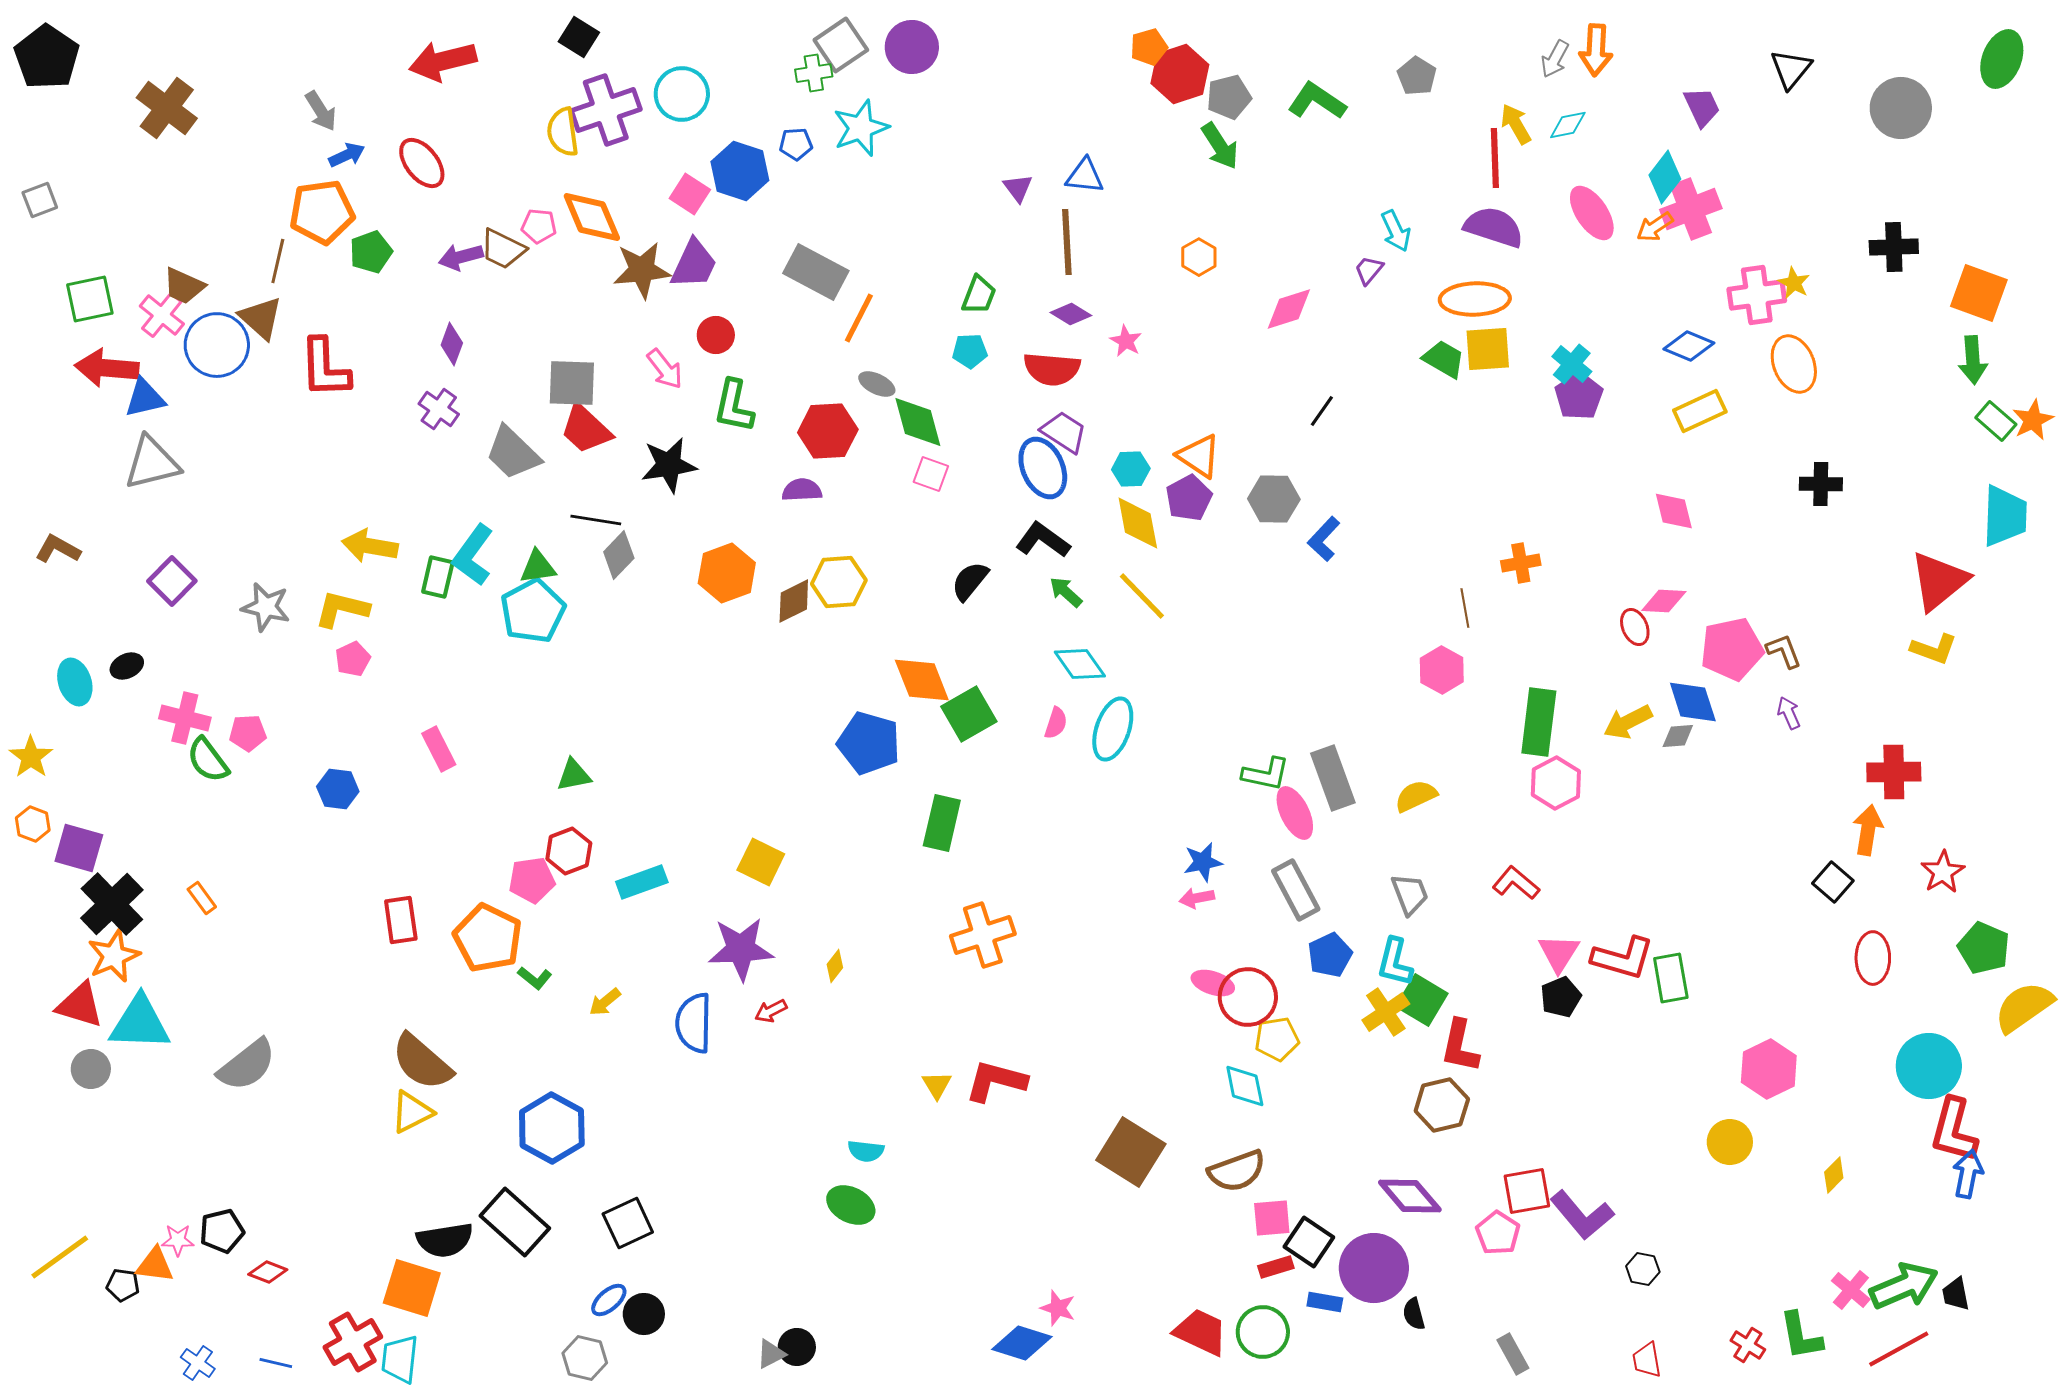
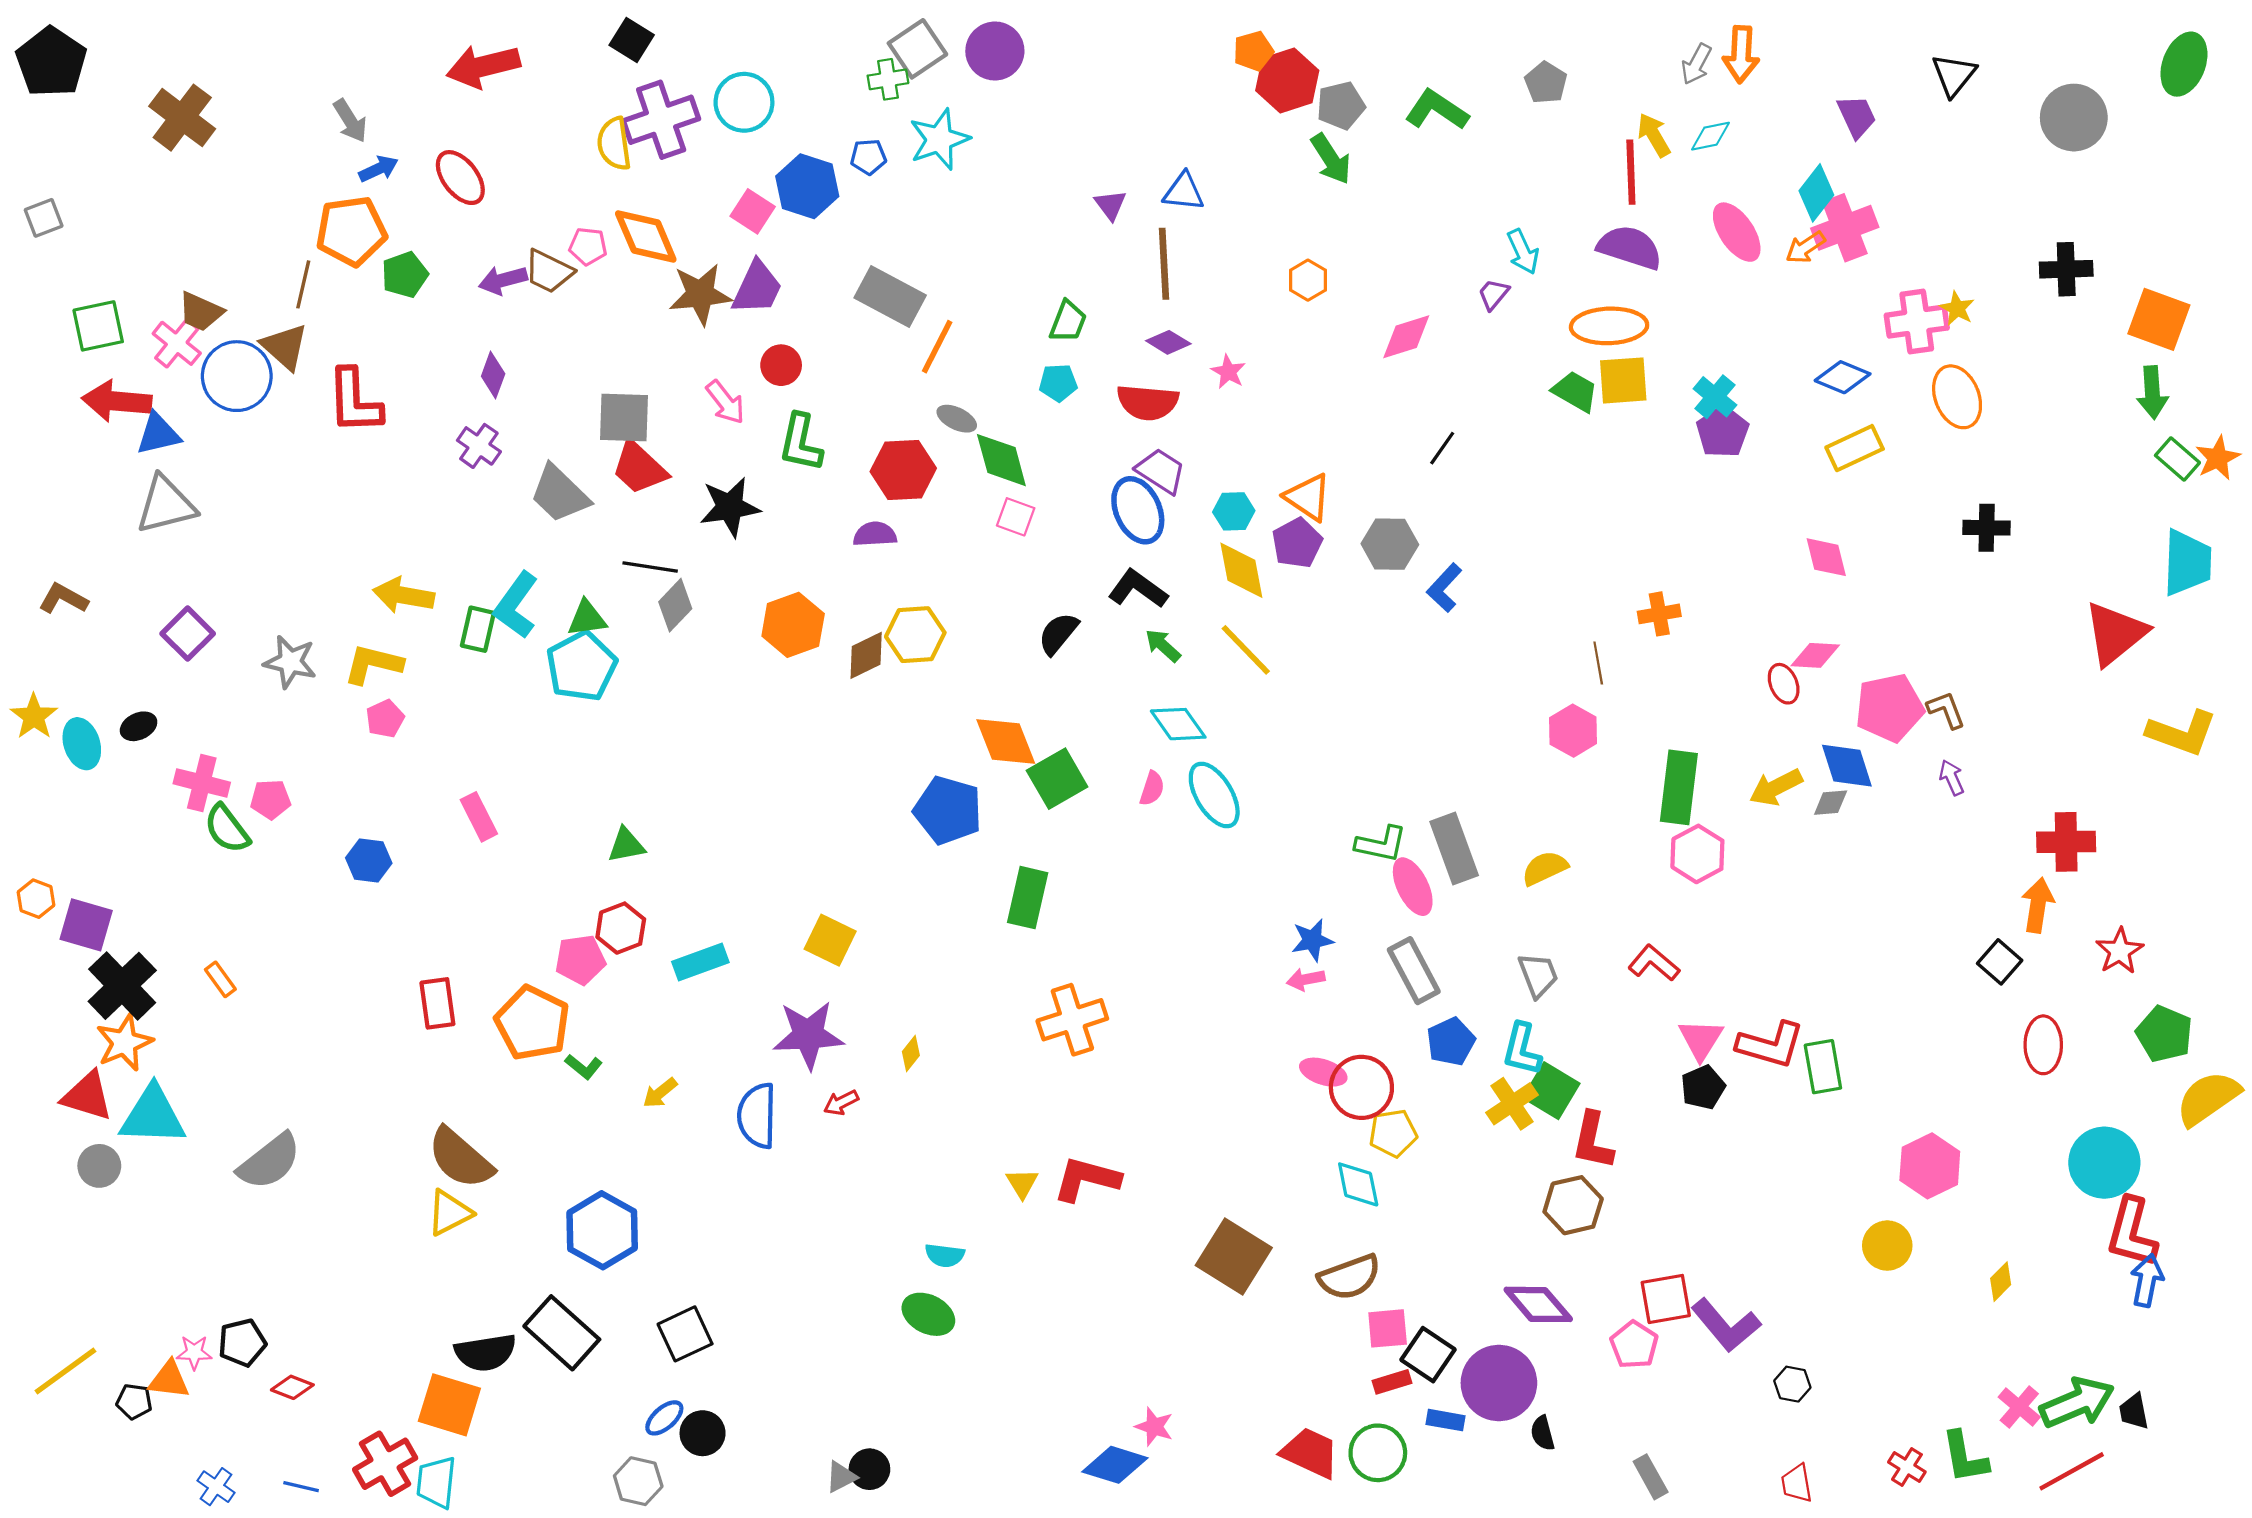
yellow L-shape: (1934, 649) -> (2182, 733), moved, size x1.4
cyan ellipse: (1113, 729) -> (1214, 795), turned -50
yellow star: (31, 757) -> (34, 716), moved

